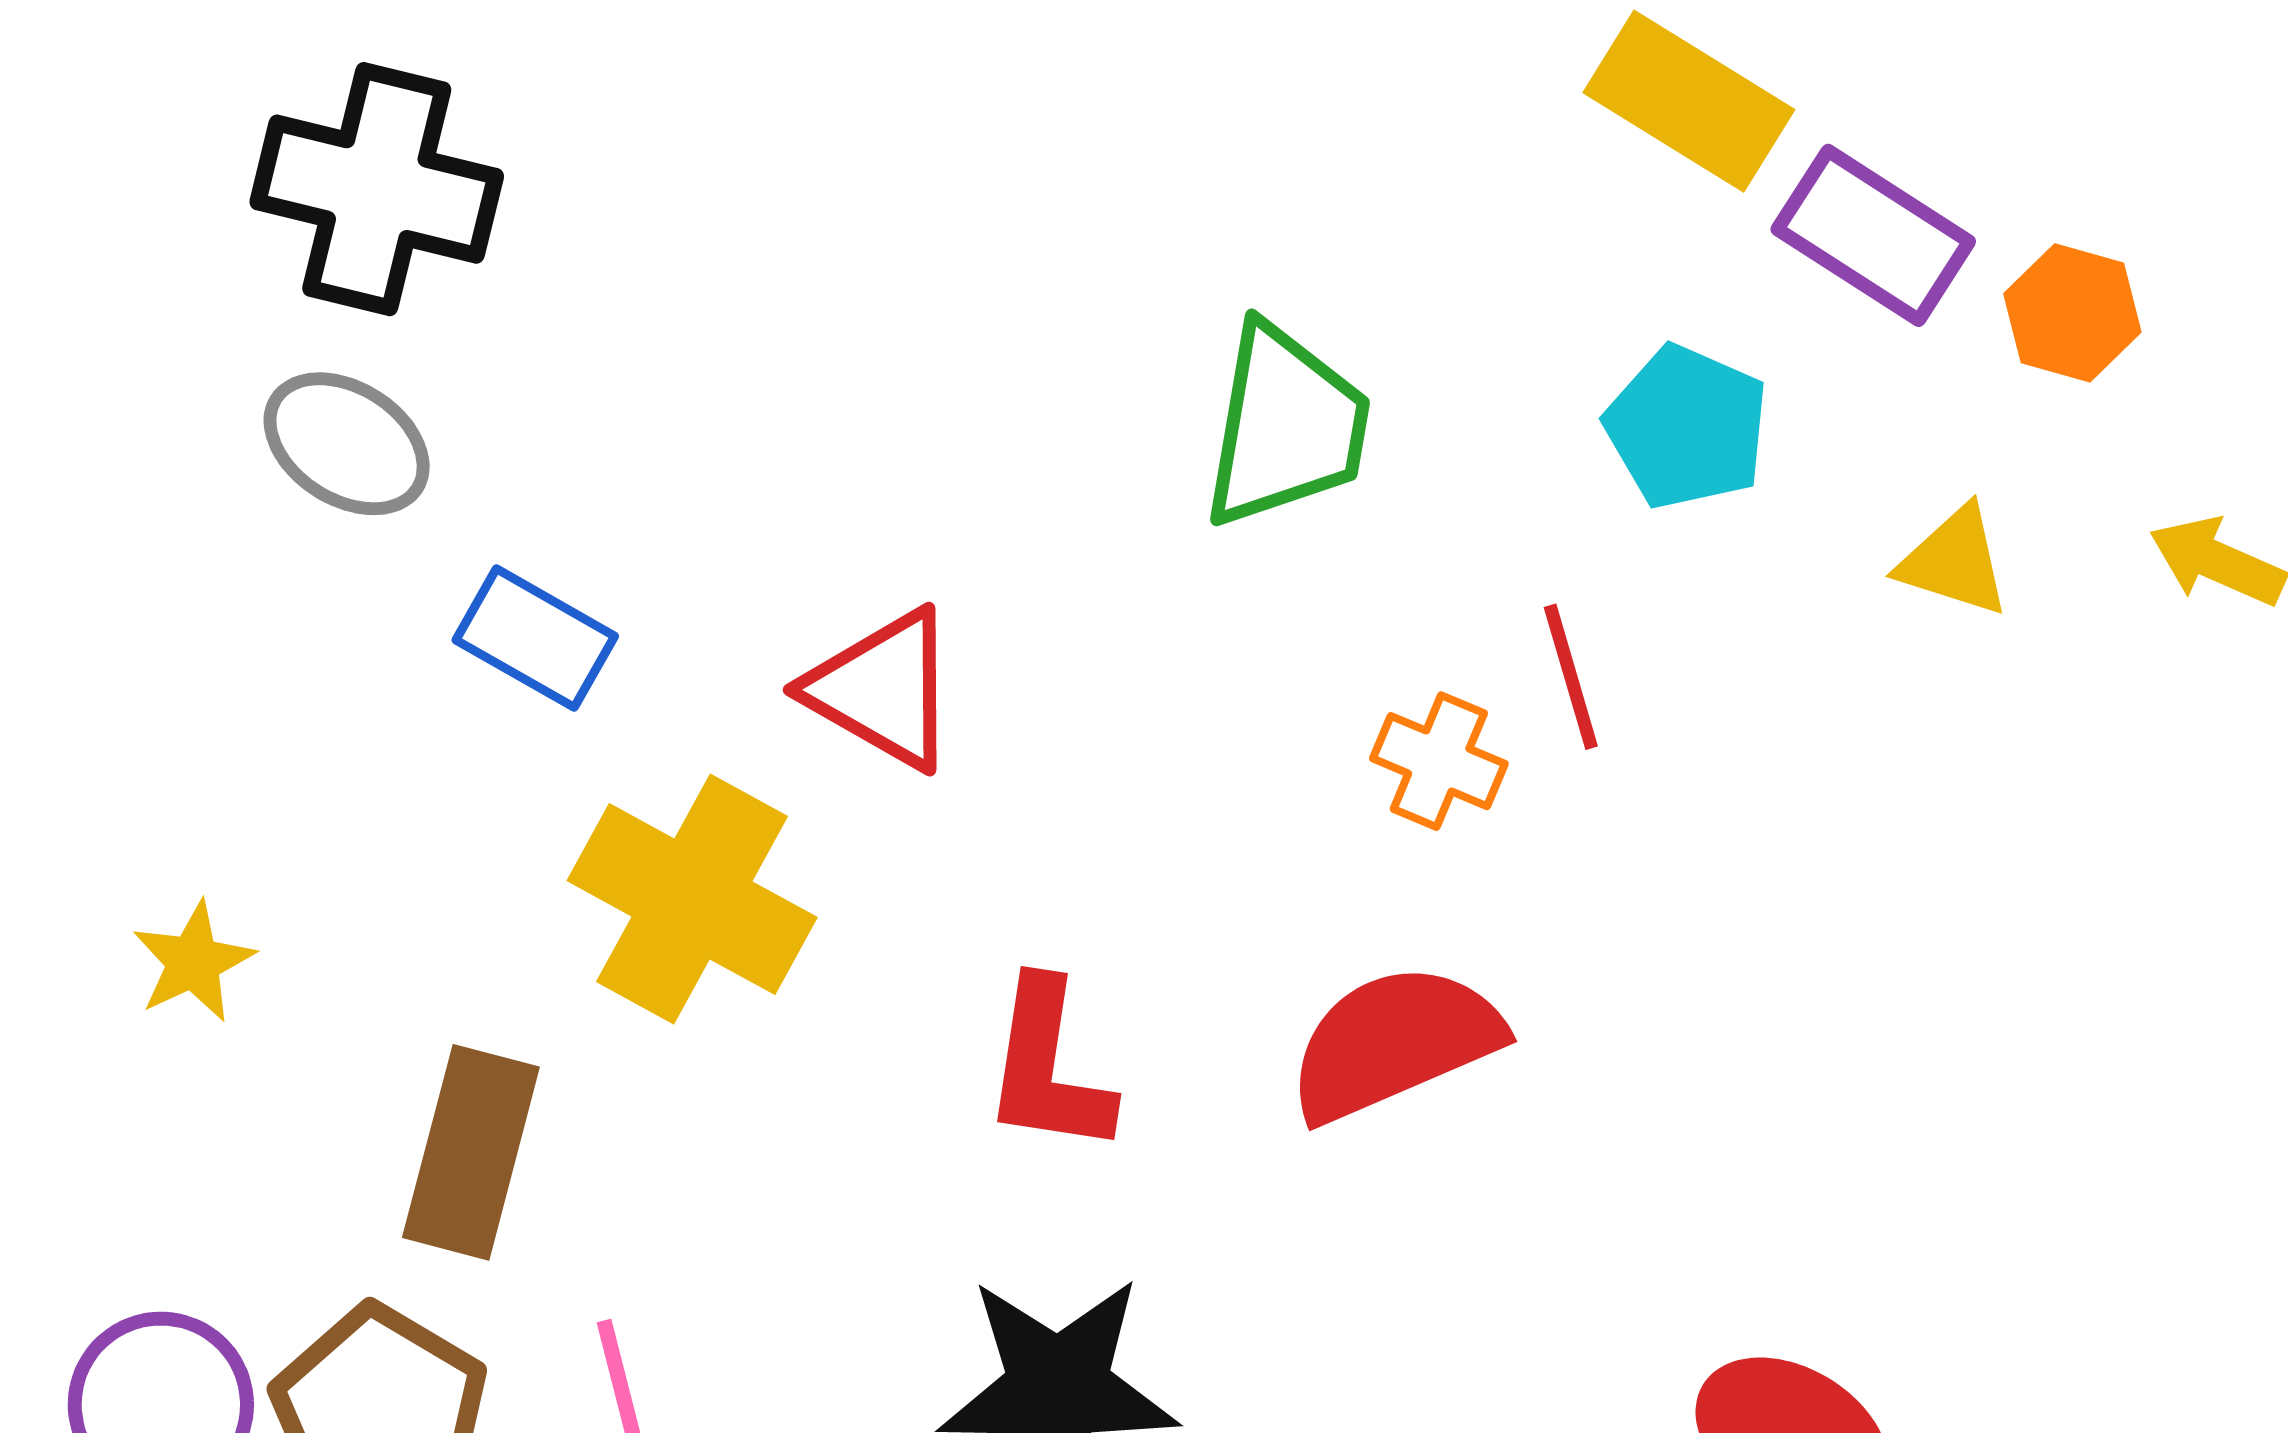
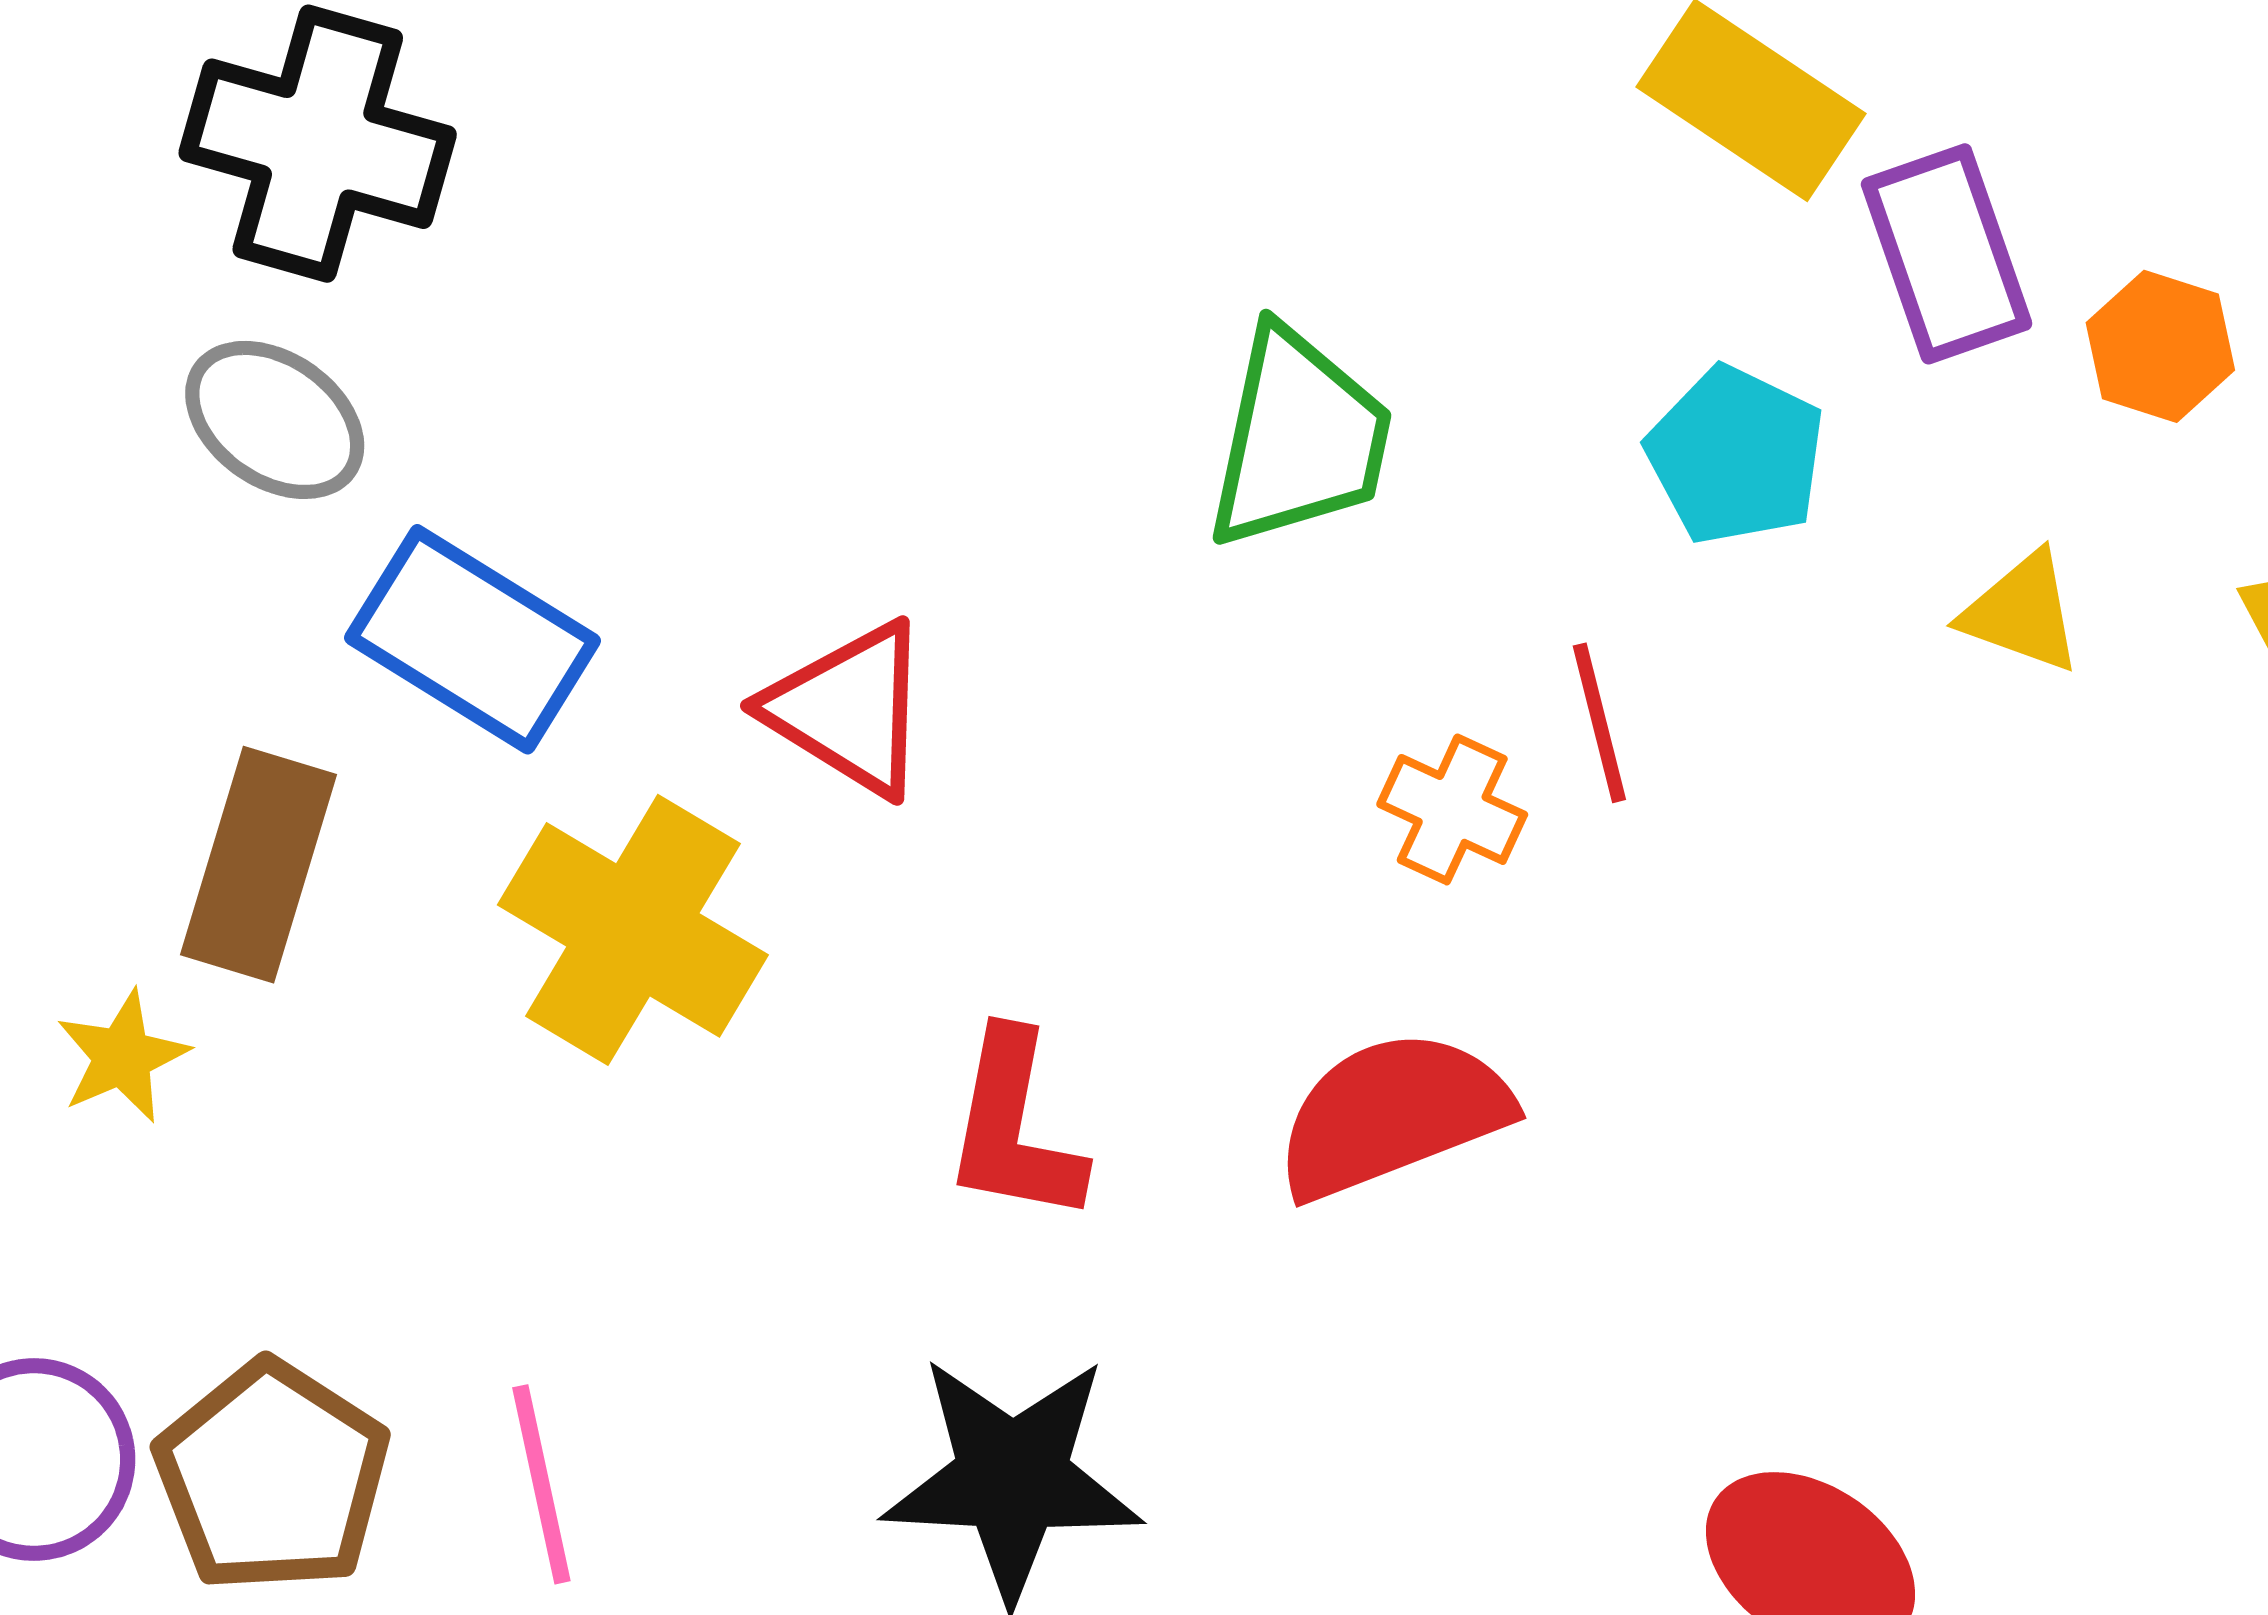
purple rectangle: (1873, 235) -> (1947, 254), turned 36
blue rectangle: (535, 638) -> (472, 639), size x1.4
yellow star: (193, 962) -> (122, 1057), moved
brown rectangle: (471, 1152) -> (258, 865), moved

